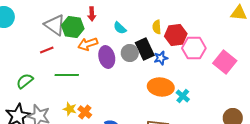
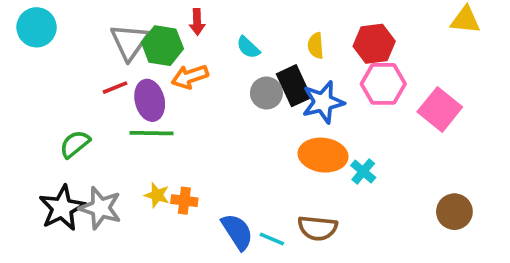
gray triangle: (55, 25) -> (130, 42), turned 30
red hexagon: (176, 35) -> (374, 44), moved
purple ellipse: (107, 57) -> (150, 100), moved
blue star: (161, 58) -> (323, 102), size x1.6
orange cross: (85, 112) -> (184, 201), turned -32

